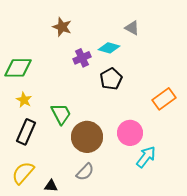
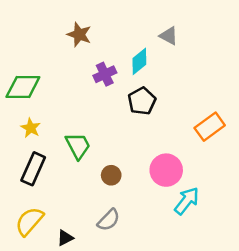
cyan diamond: (109, 48) -> (139, 61), turned -55
brown circle: (87, 137) -> (111, 175), size x0.5
black triangle: (51, 186) -> (65, 238), turned -32

